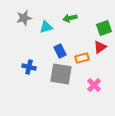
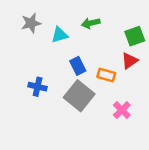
orange rectangle: (82, 58) -> (106, 75), turned 32
gray square: (61, 74) -> (79, 96), turned 30

